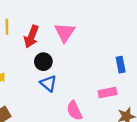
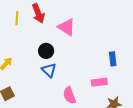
pink triangle: (65, 32) -> (67, 27), turned -36
red arrow: (31, 37) -> (38, 13), moved, turned -48

